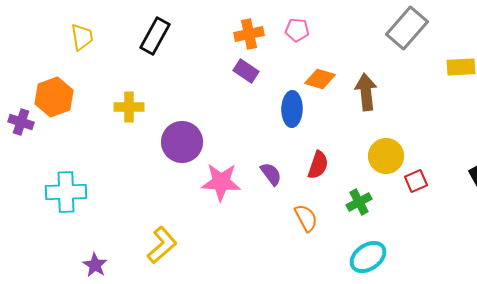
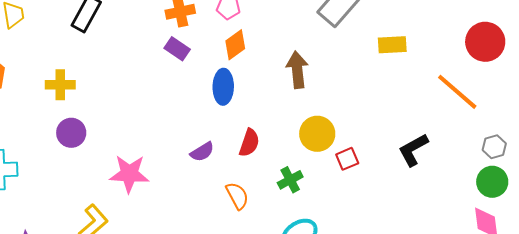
orange diamond: (320, 79) -> (235, 45), moved, turned -52
purple circle: (182, 142) -> (71, 133), moved, size x0.7
purple semicircle: (271, 174) -> (202, 152), turned 95
pink star: (221, 182) -> (129, 174), moved

